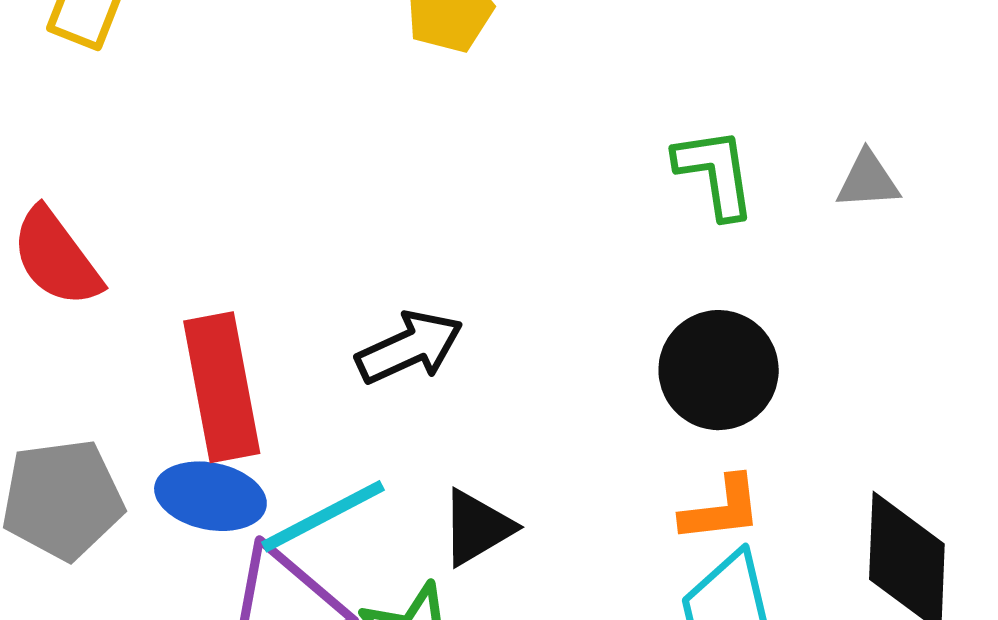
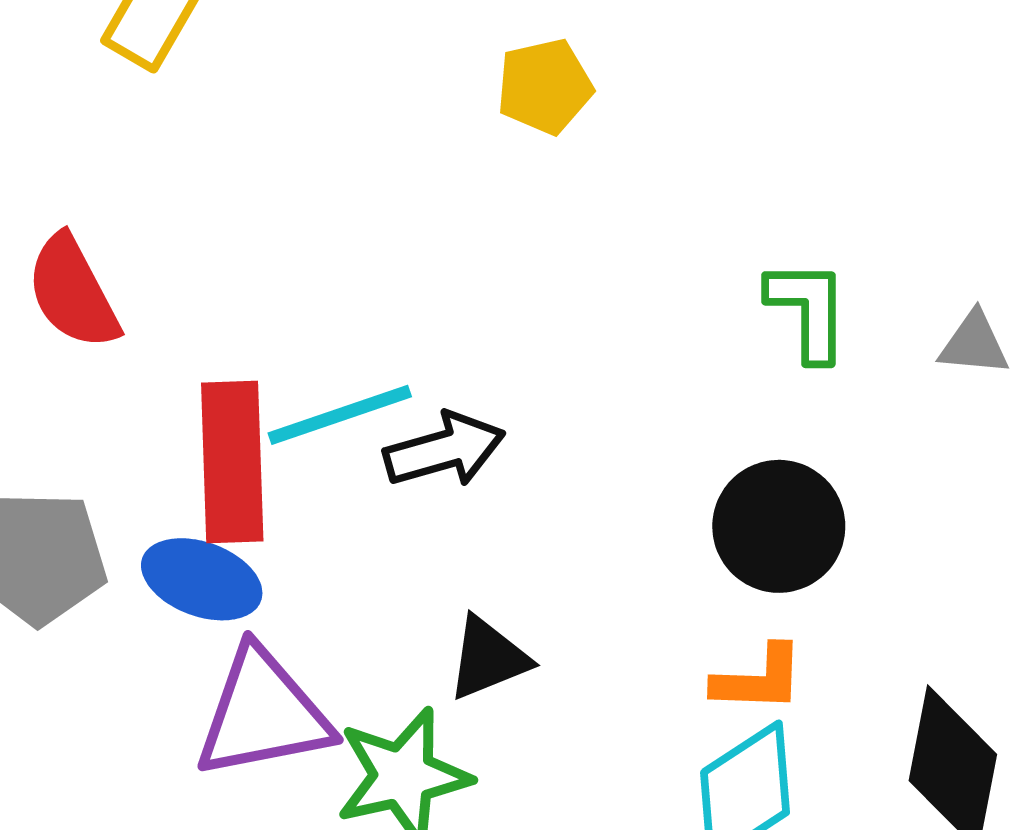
cyan line: (323, 516) -> (340, 415), moved

